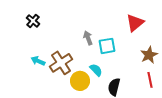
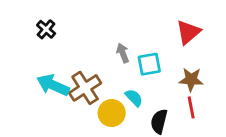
brown star: (149, 55) -> (191, 80), moved, turned 30
cyan arrow: (38, 61) -> (53, 85), size x1.6
red line: (150, 80) -> (191, 107), moved

